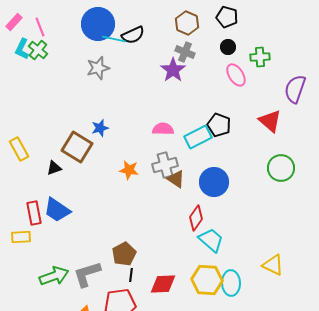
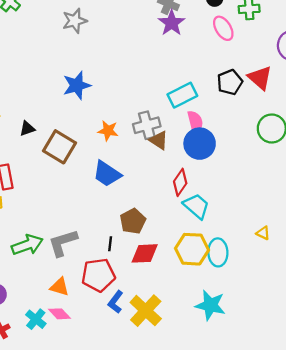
purple star: (173, 70) -> (172, 23), moved
black pentagon: (219, 125) -> (230, 82), moved, turned 30
blue star: (100, 128) -> (77, 85), size x1.5
pink semicircle: (163, 129) -> (195, 122), moved, turned 75
brown square: (77, 147) -> (60, 147), moved
blue trapezoid: (57, 210) -> (107, 174), moved
brown pentagon: (124, 254) -> (133, 221), moved
yellow triangle: (273, 265) -> (263, 233), size x0.6

